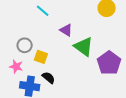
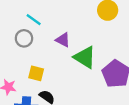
gray circle: (25, 45) -> (24, 38), moved

